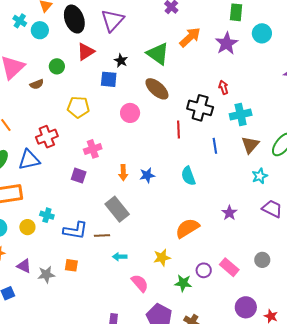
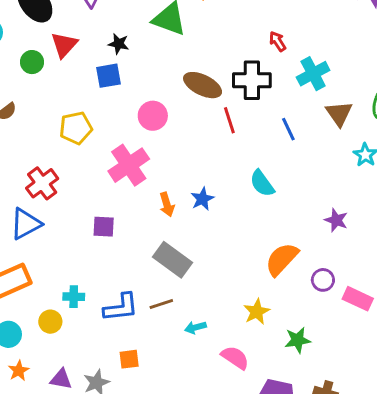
green circle: (57, 66) -> (32, 62), moved
brown ellipse: (157, 89) -> (203, 85), moved
pink cross: (93, 149) -> (129, 165), moved, size x1.5
purple circle: (204, 270) -> (323, 280), moved

